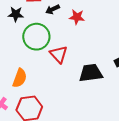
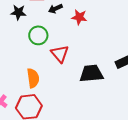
green circle: (36, 37) -> (38, 35), size x0.7
orange semicircle: (20, 78) -> (33, 78), moved, turned -30

